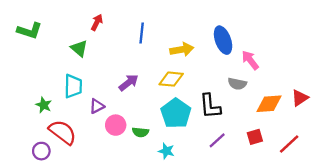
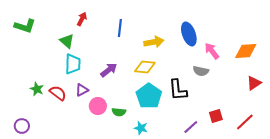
cyan trapezoid: (73, 86) -> (73, 64), moved
orange diamond: (269, 104) -> (246, 51), moved
red semicircle: (63, 132) -> (58, 93), moved, size x0.7
purple line: (217, 140) -> (191, 127), moved
purple circle: (41, 151) -> (22, 126), moved

